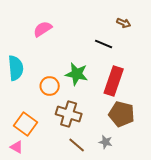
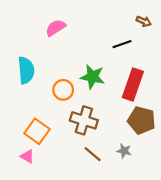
black line: (104, 44) -> (122, 44), turned -42

